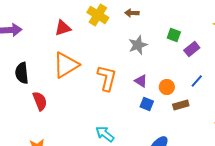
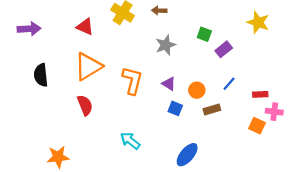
red triangle: (63, 28) -> (85, 27), turned 42
red semicircle: (40, 101) -> (85, 105), moved

